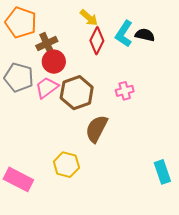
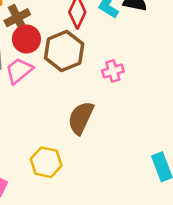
brown hexagon: (77, 93) -> (64, 51), moved

